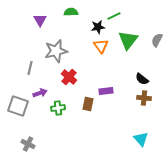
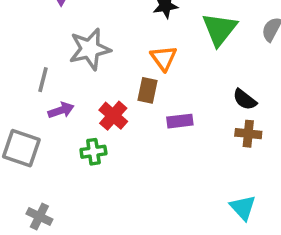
orange triangle: (101, 46) -> (164, 58), moved
red cross: (69, 77) -> (113, 116), moved
purple arrow: (40, 93) -> (61, 110), moved
brown rectangle: (88, 104) -> (147, 90), moved

